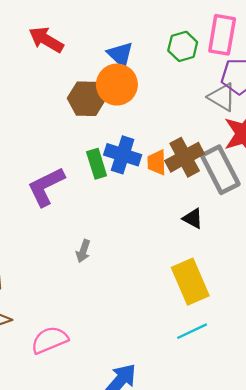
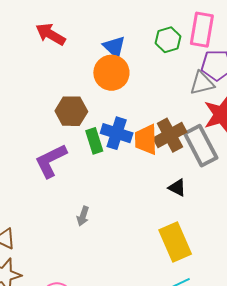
gray triangle: (222, 97) -> (202, 83), turned -44
brown hexagon: (86, 99) -> (71, 111), moved
orange trapezoid: (157, 162) -> (146, 140), size x1.4

